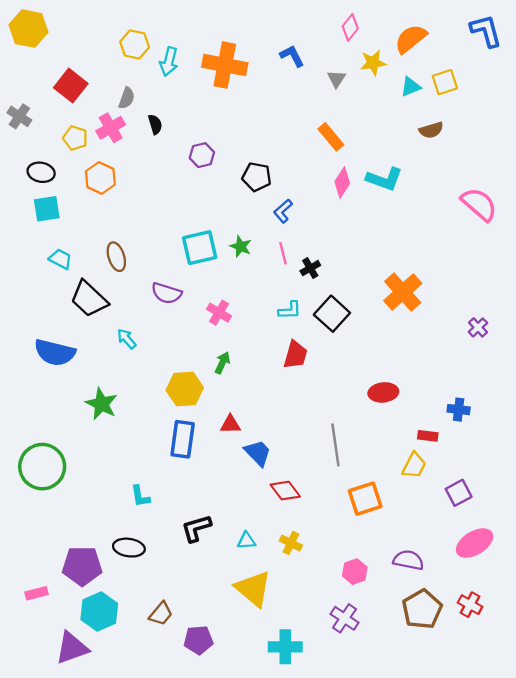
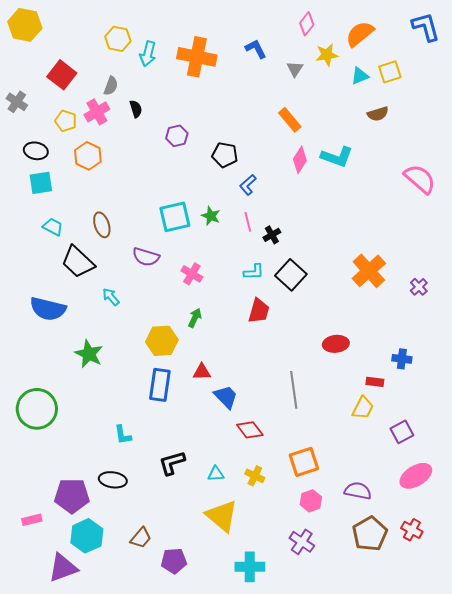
orange cross: (403, 292) -> (369, 271), moved
orange square: (365, 499) -> (304, 462), moved

